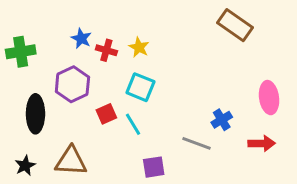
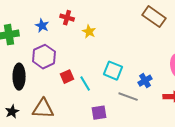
blue star: (81, 38) -> (42, 26), moved
red cross: (106, 50) -> (67, 18), moved
cyan square: (140, 87) -> (113, 71), moved

